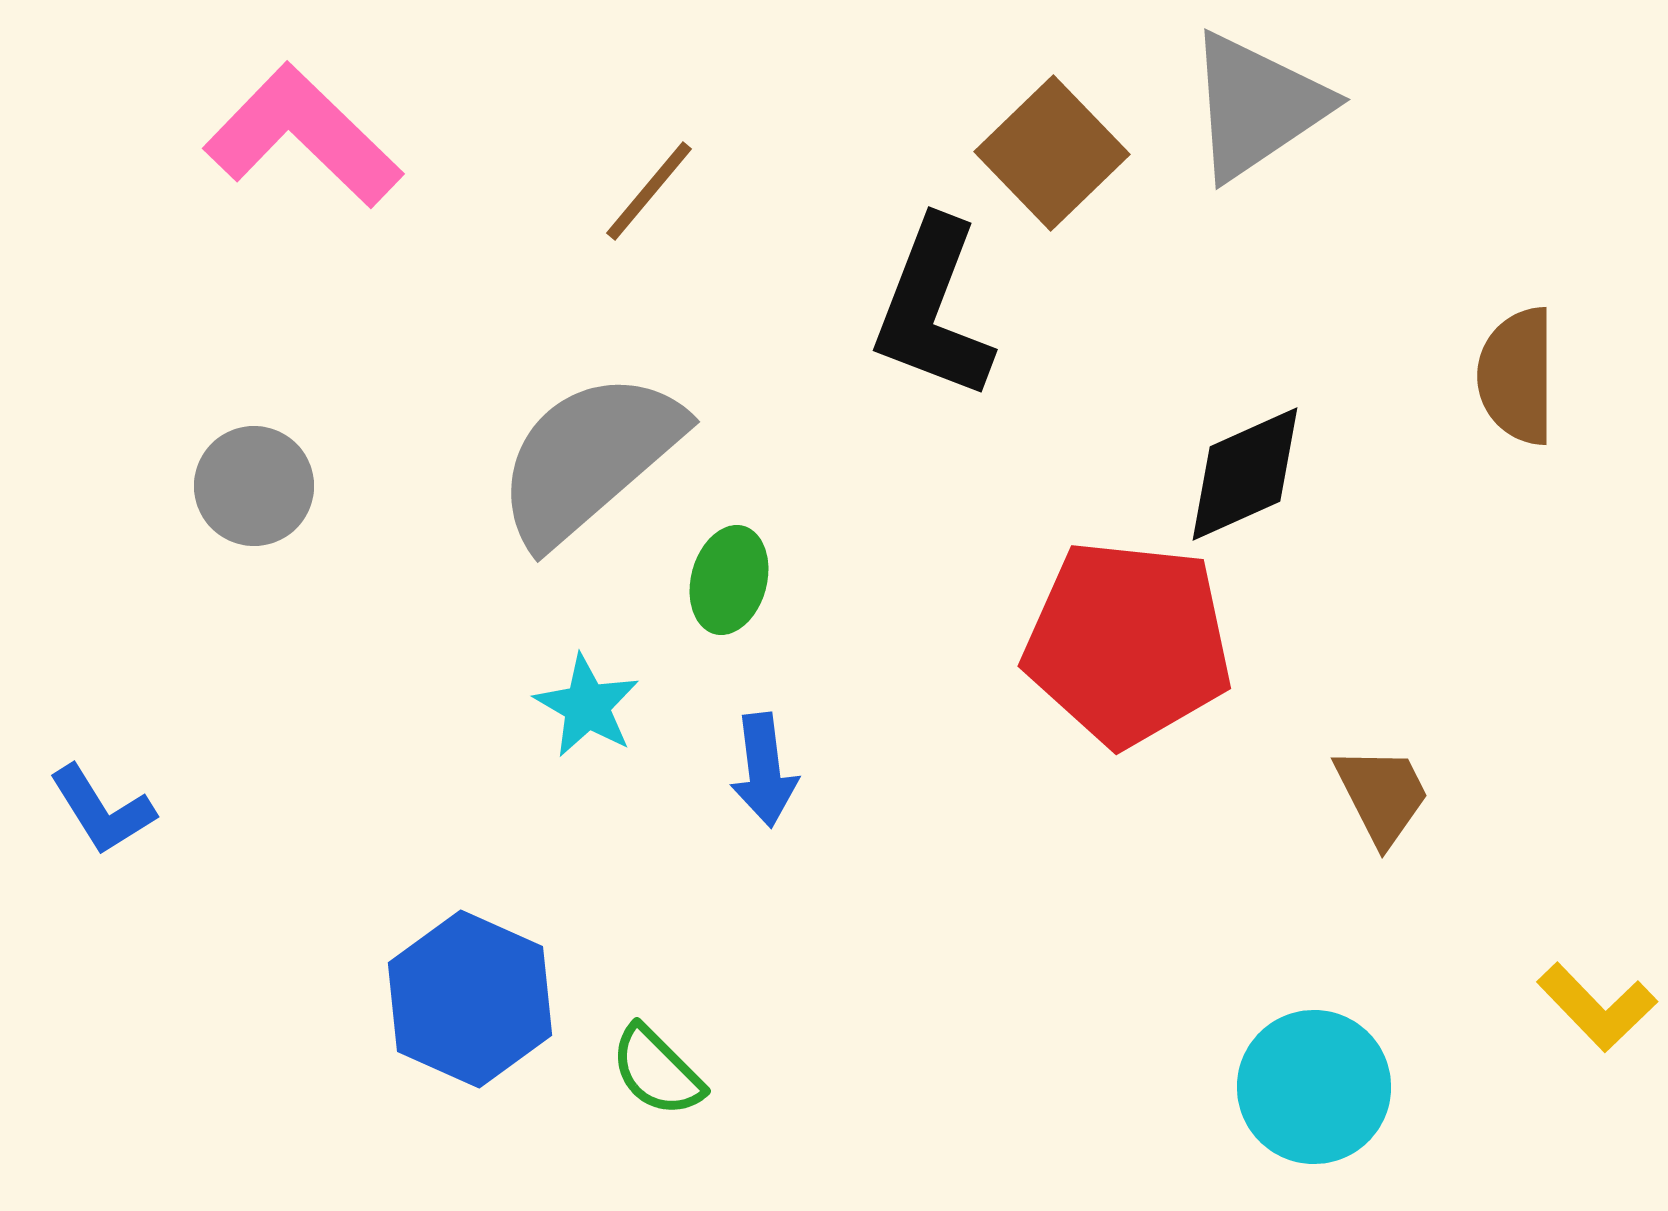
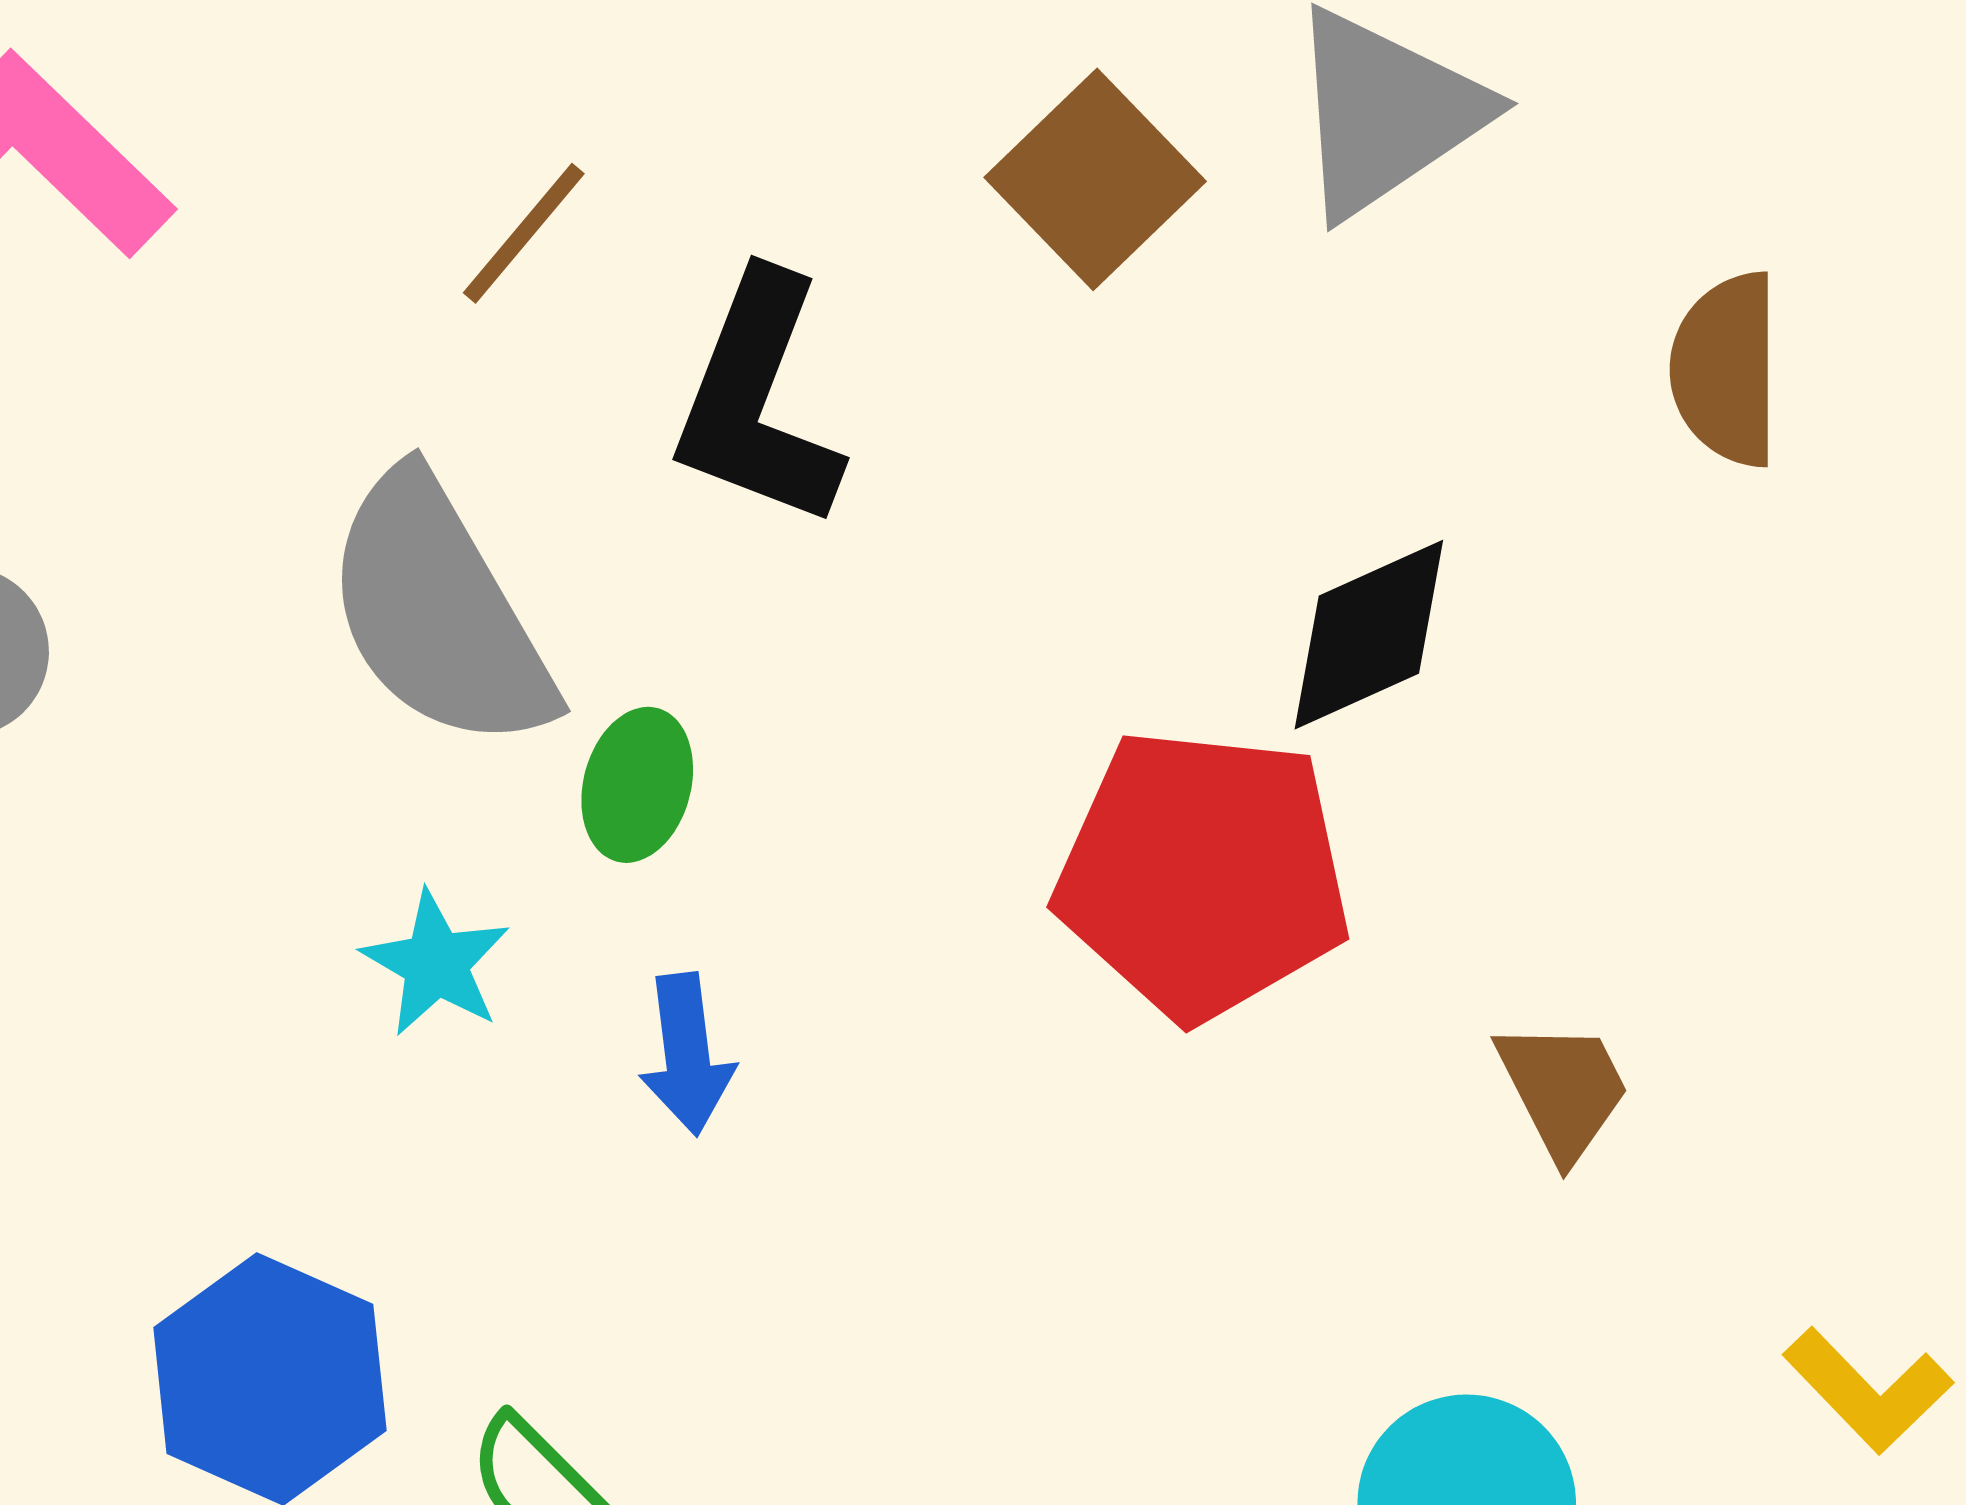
black L-shape: (933, 309) -> (758, 401), moved
brown semicircle: (1517, 376) -> (1726, 369), moved
gray semicircle: (589, 458) -> (439, 612), turned -79

